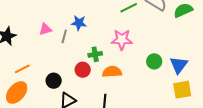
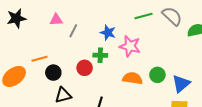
blue star: (79, 23) -> (108, 33), moved
orange line: (22, 69) -> (40, 59), moved
orange semicircle: (112, 72) -> (133, 78), moved

